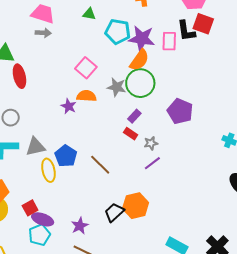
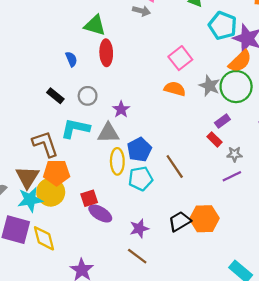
purple star: (69, 106) -> (121, 109), moved
cyan pentagon: (40, 235) -> (141, 179), moved

